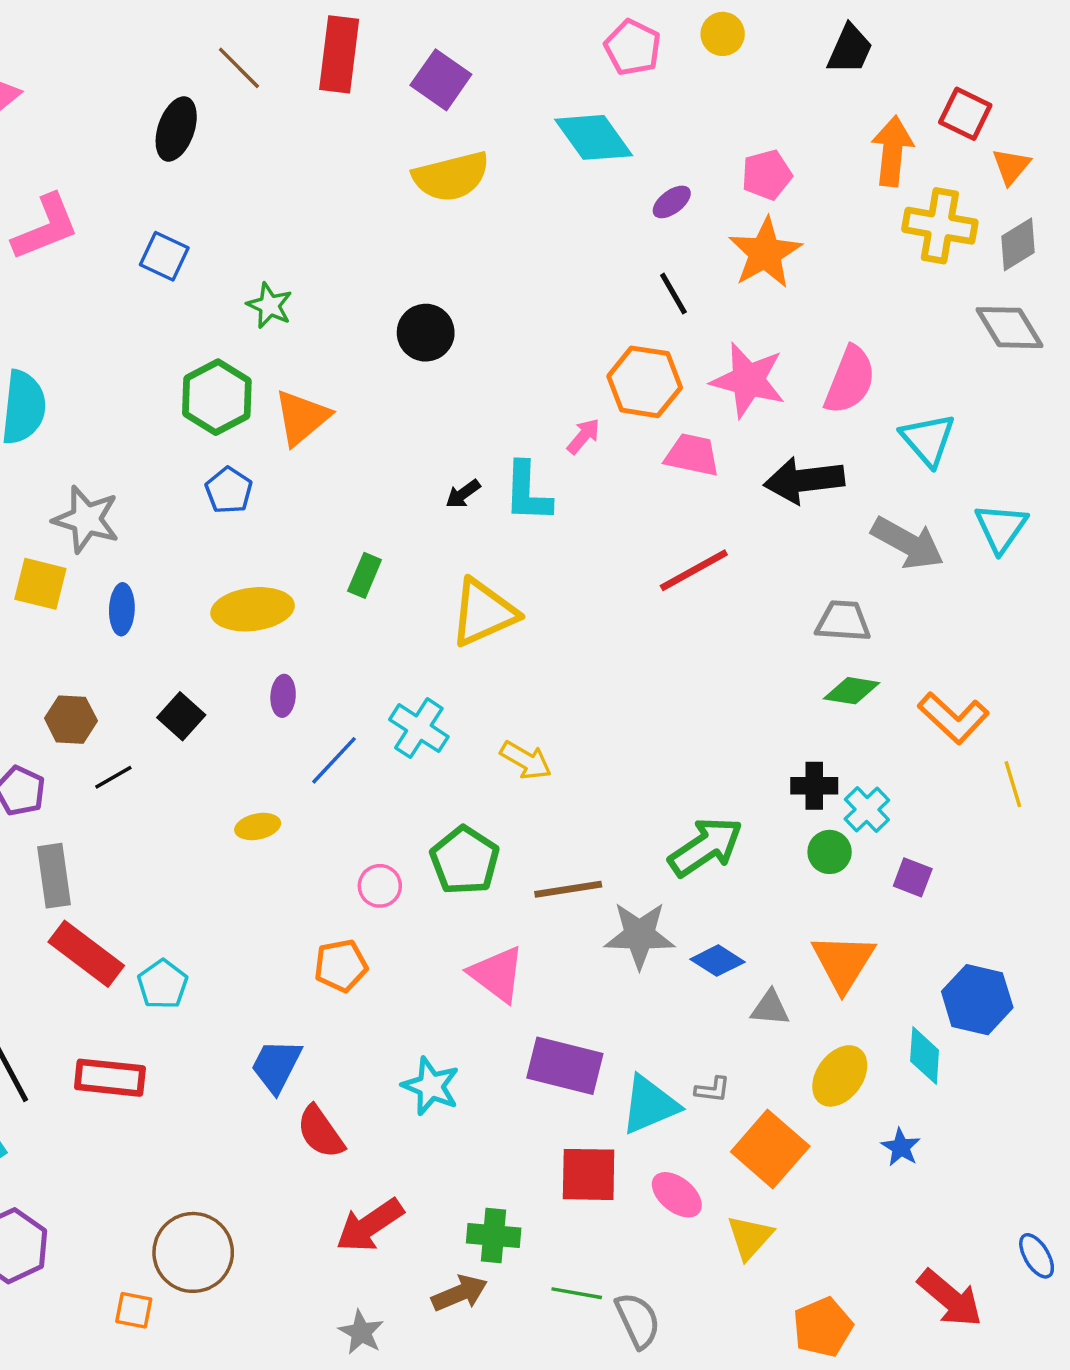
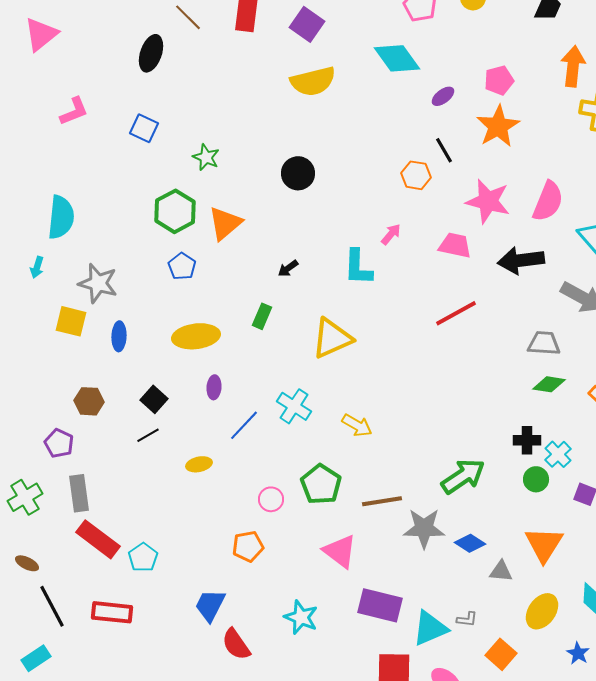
pink L-shape: (45, 227) -> (74, 111), size x0.7
orange hexagon: (645, 382) -> (416, 175), moved, size x0.7
black arrow: (463, 494) -> (288, 268), moved
black line: (113, 777) -> (148, 435), moved
orange square: (770, 1149) -> (501, 654), size x0.7

